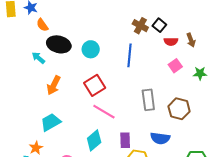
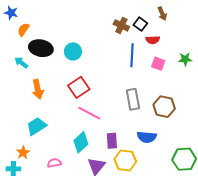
orange semicircle: (42, 25) -> (23, 30), turned 72
brown arrow: (191, 40) -> (162, 14), moved
blue line: (130, 55) -> (132, 55), moved
pink square: (175, 66) -> (158, 64), turned -32
green star: (200, 73) -> (185, 59), moved
orange arrow: (54, 85) -> (38, 89), turned -36

